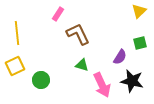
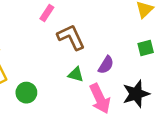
purple semicircle: (120, 57) -> (106, 65), moved
black star: (132, 81) -> (136, 94), turned -30

